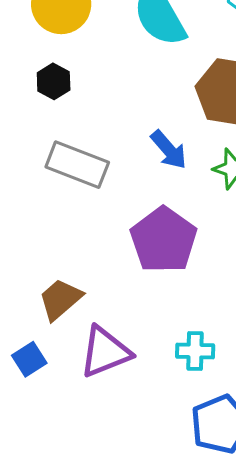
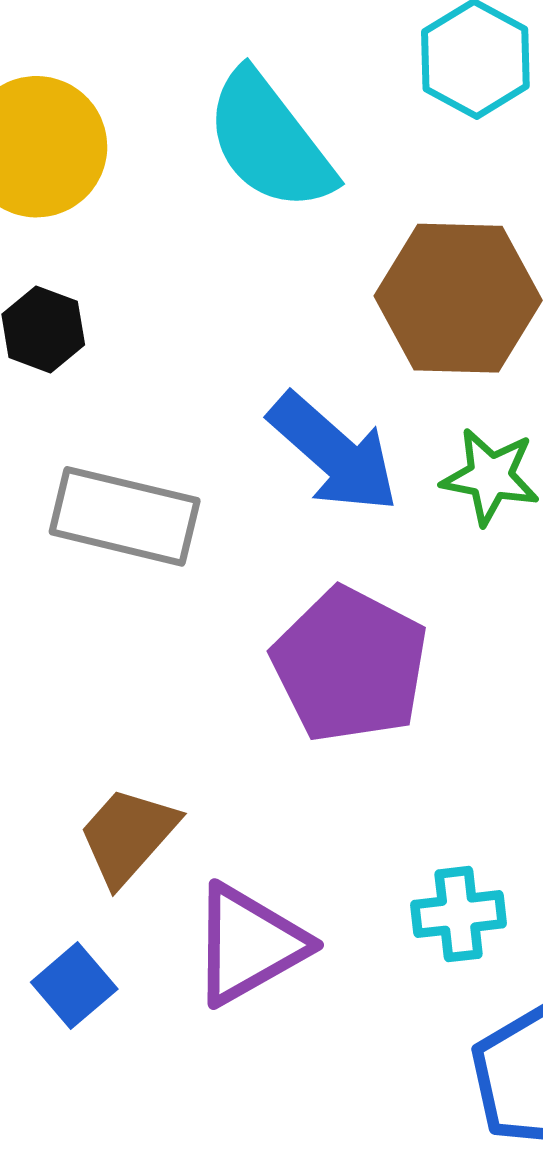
blue arrow: (169, 150) -> (334, 453), size x1.4

